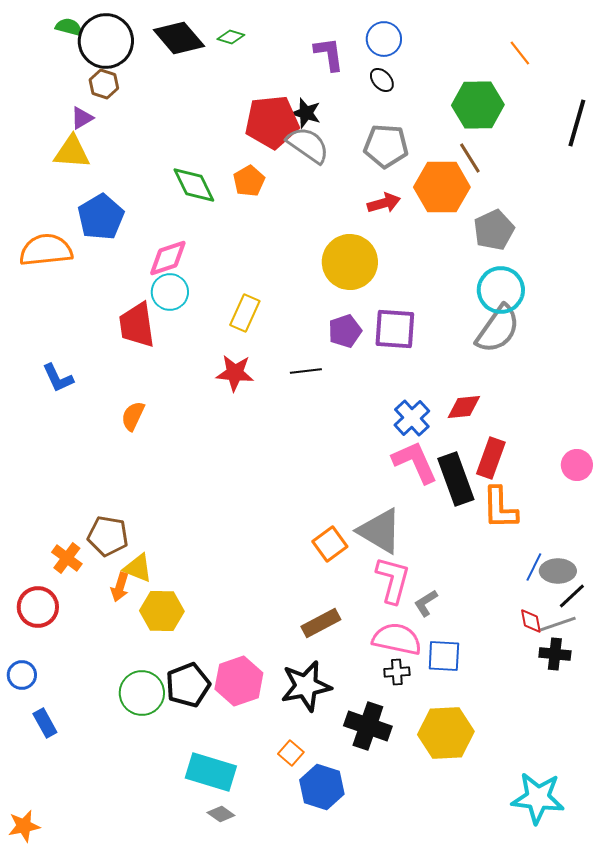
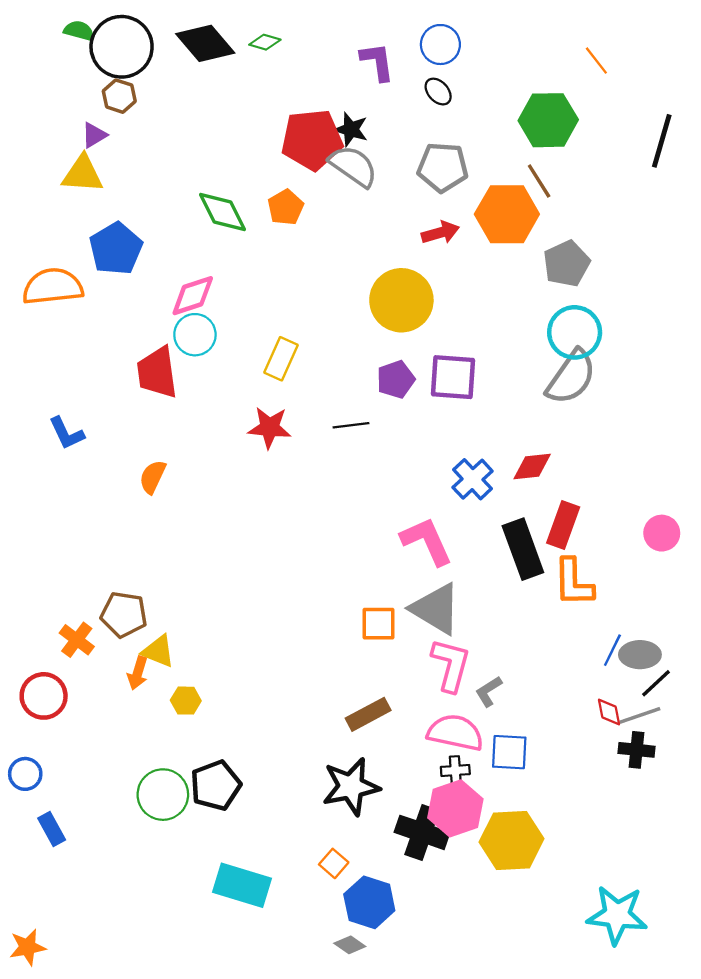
pink L-shape: (415, 462) -> (427, 541), moved
orange square: (330, 544) -> (378, 624), turned 36
yellow hexagon: (162, 611) -> (186, 701), size x0.6
pink hexagon: (239, 681) -> (455, 808), moved
gray diamond: (221, 814) -> (350, 945), moved

